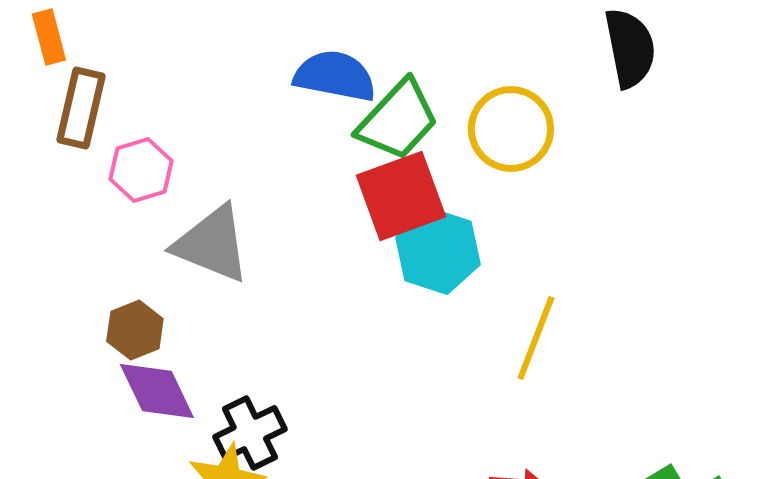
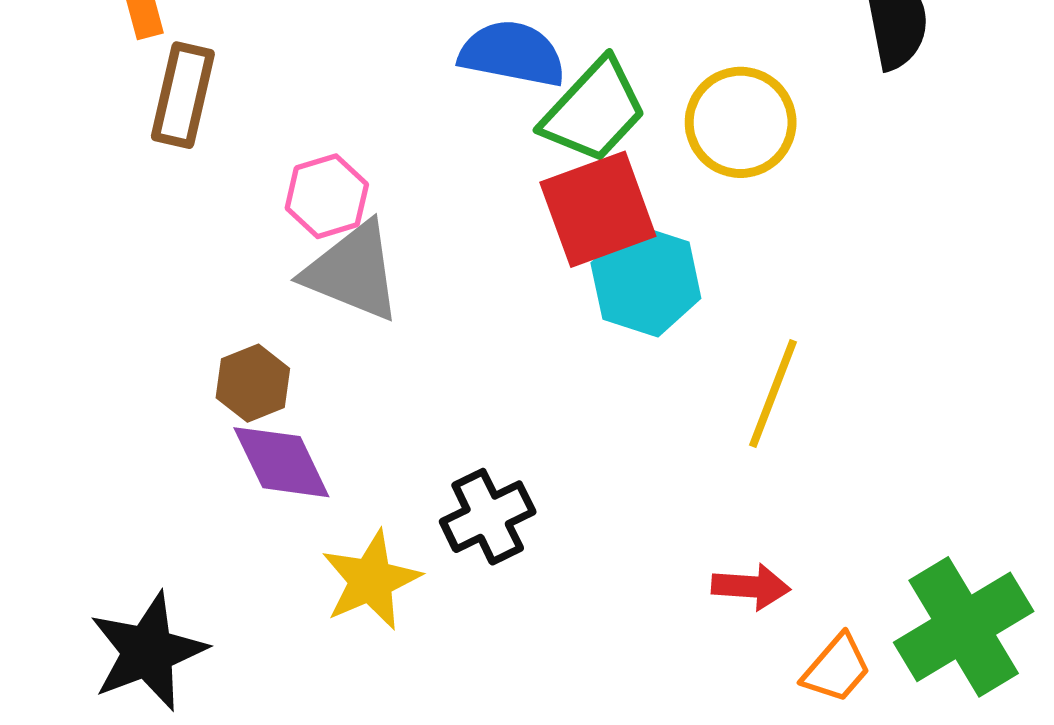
pink hexagon: (141, 170) -> (327, 196), moved
black cross: (250, 433) -> (488, 517), moved

